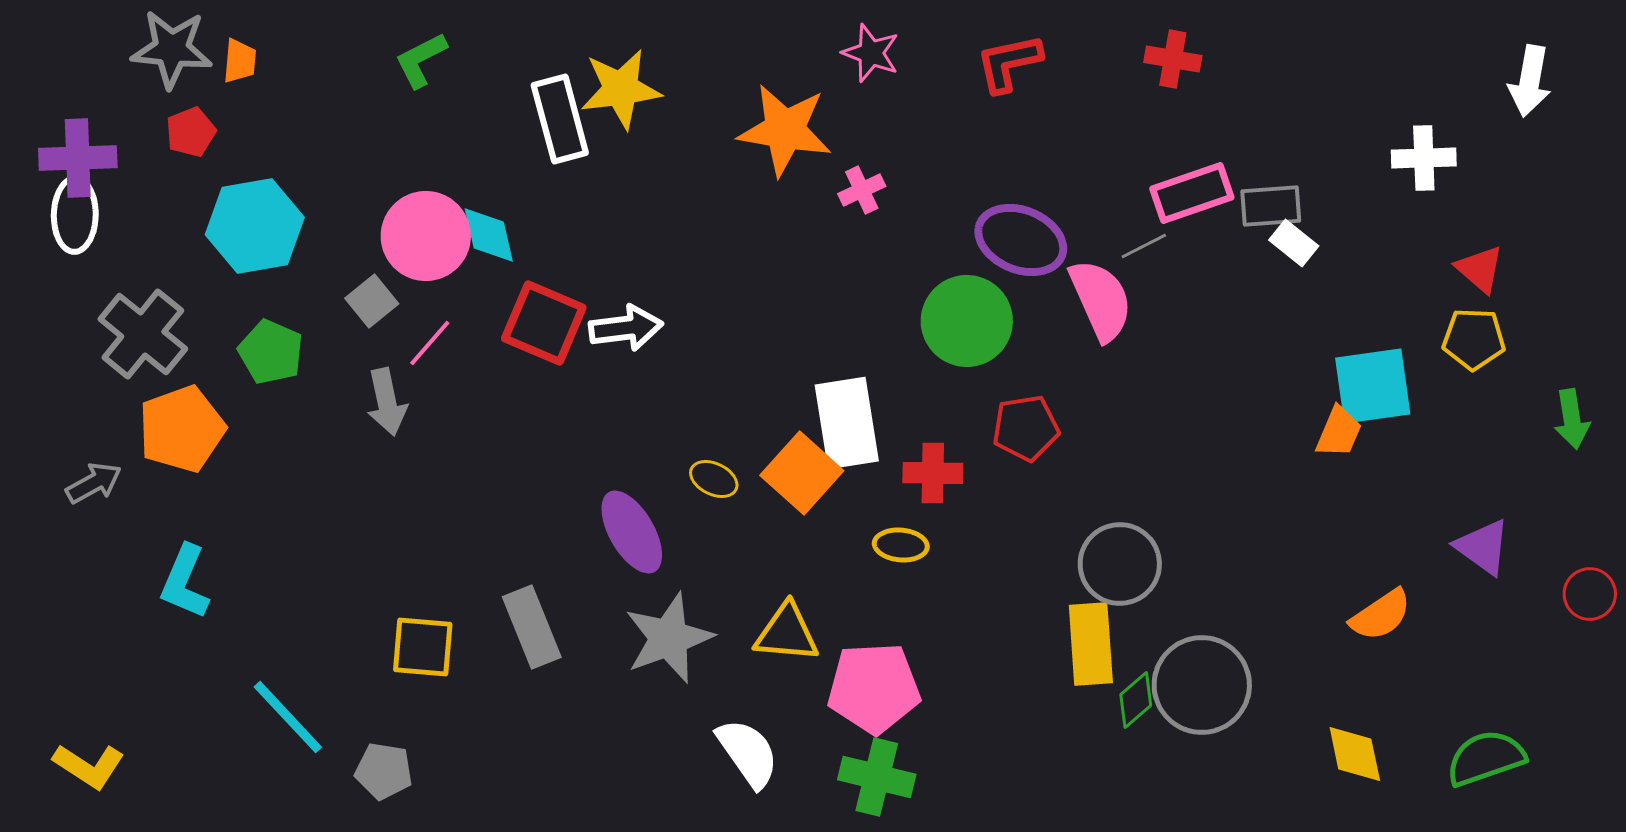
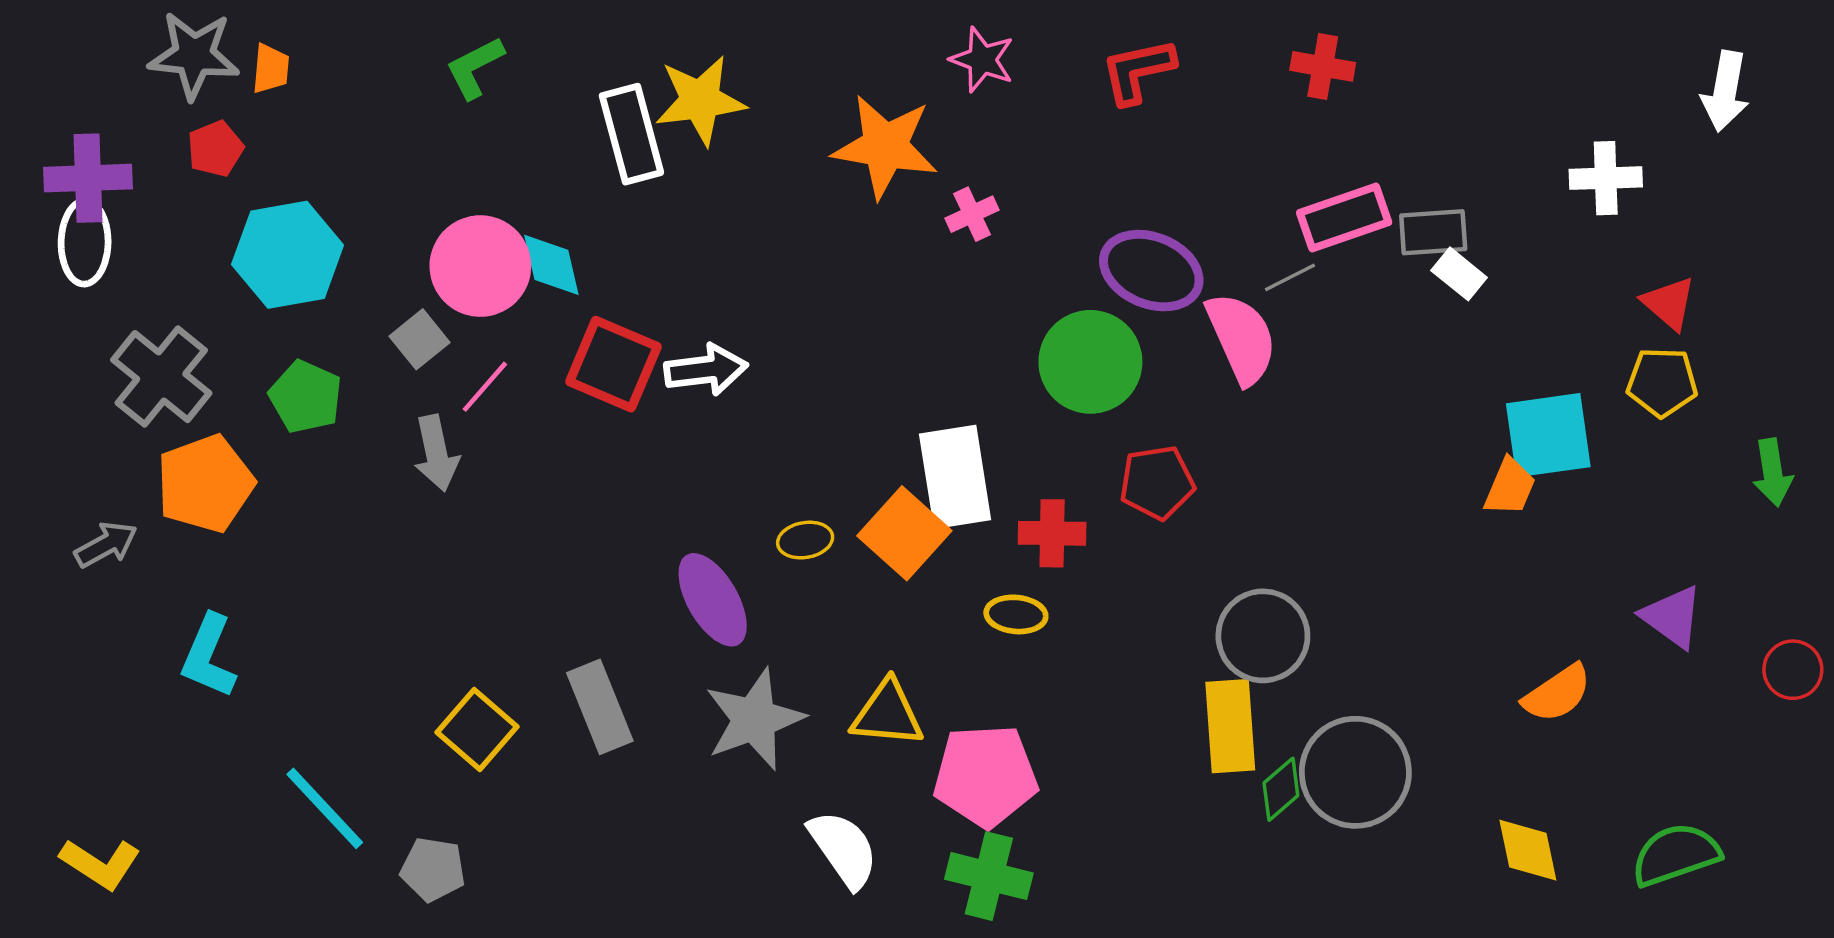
yellow ellipse: (714, 479) -> (805, 540), turned -36
yellow square: (423, 647) -> (477, 729), turned 36

